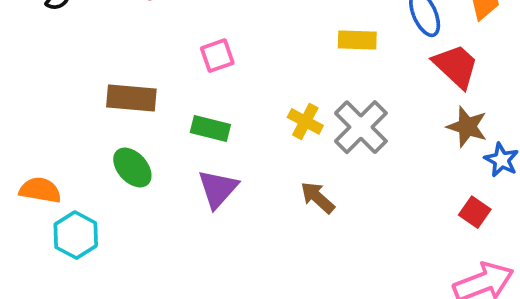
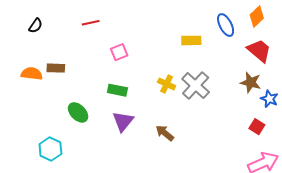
red trapezoid: (456, 66) -> (259, 51), moved
brown rectangle: (131, 98) -> (56, 68), moved, size x0.7
orange semicircle: (40, 190) -> (32, 74), moved
brown arrow: (318, 197) -> (165, 133), moved

